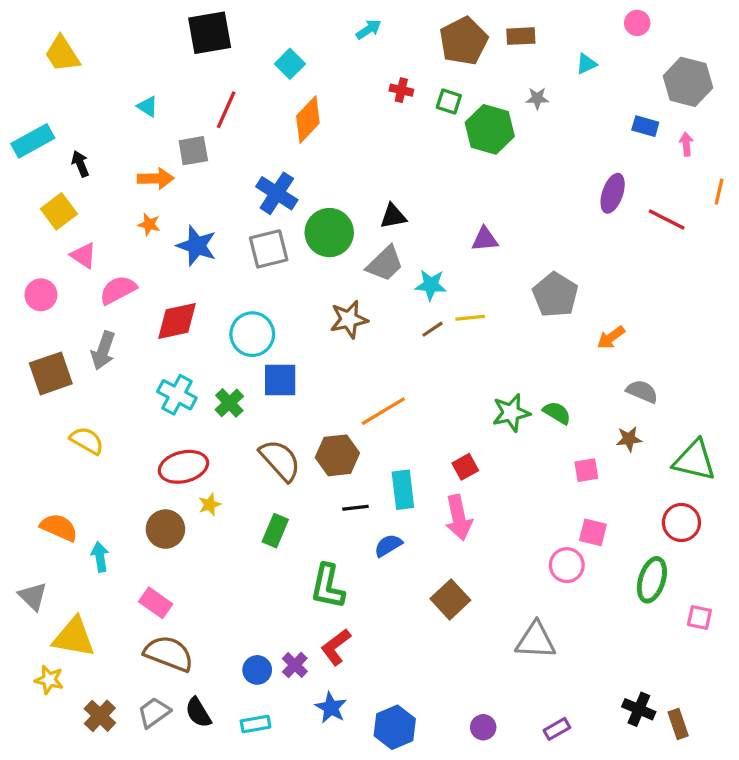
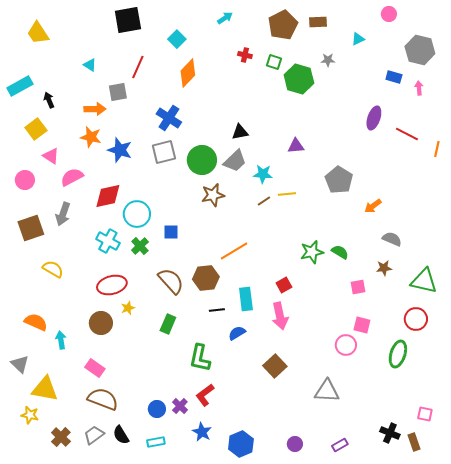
orange line: (719, 192) -> (437, 149), moved
orange star: (149, 224) -> (91, 137), size x1.5
green circle: (329, 233) -> (202, 160), moved
cyan circle: (252, 334) -> (137, 214), moved
blue square: (280, 380) -> (171, 232), size x0.7
pink square: (699, 618) -> (425, 414), moved

